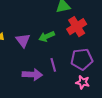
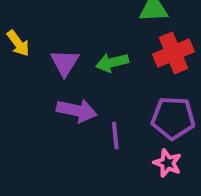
purple line: (53, 65) -> (115, 136), moved
purple arrow: (32, 75) -> (77, 110), moved

